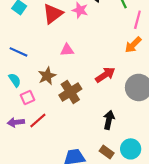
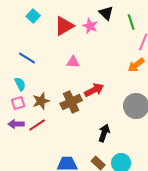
red arrow: (105, 75) -> (94, 90), moved
brown star: (47, 76) -> (41, 101), moved
pink square: (28, 97) -> (18, 103), moved

